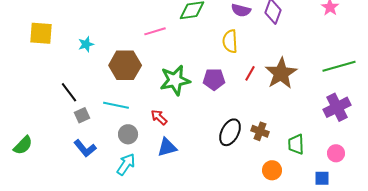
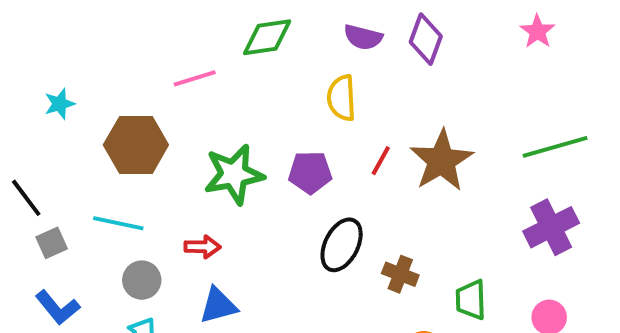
red arrow: (159, 117) -> (202, 247), turned 138
black ellipse: (230, 132) -> (342, 245), moved

